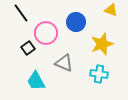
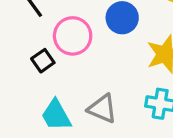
gray triangle: (64, 63) -> (102, 109), moved

